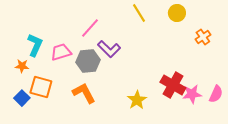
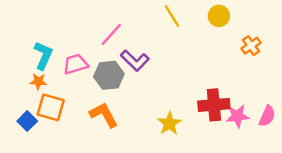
orange star: (22, 66) -> (38, 81), moved
red cross: (173, 85) -> (214, 105), turned -35

